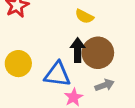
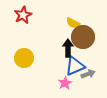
brown circle: (98, 53) -> (83, 37), moved
blue triangle: (57, 74) -> (75, 66), moved, turned -30

